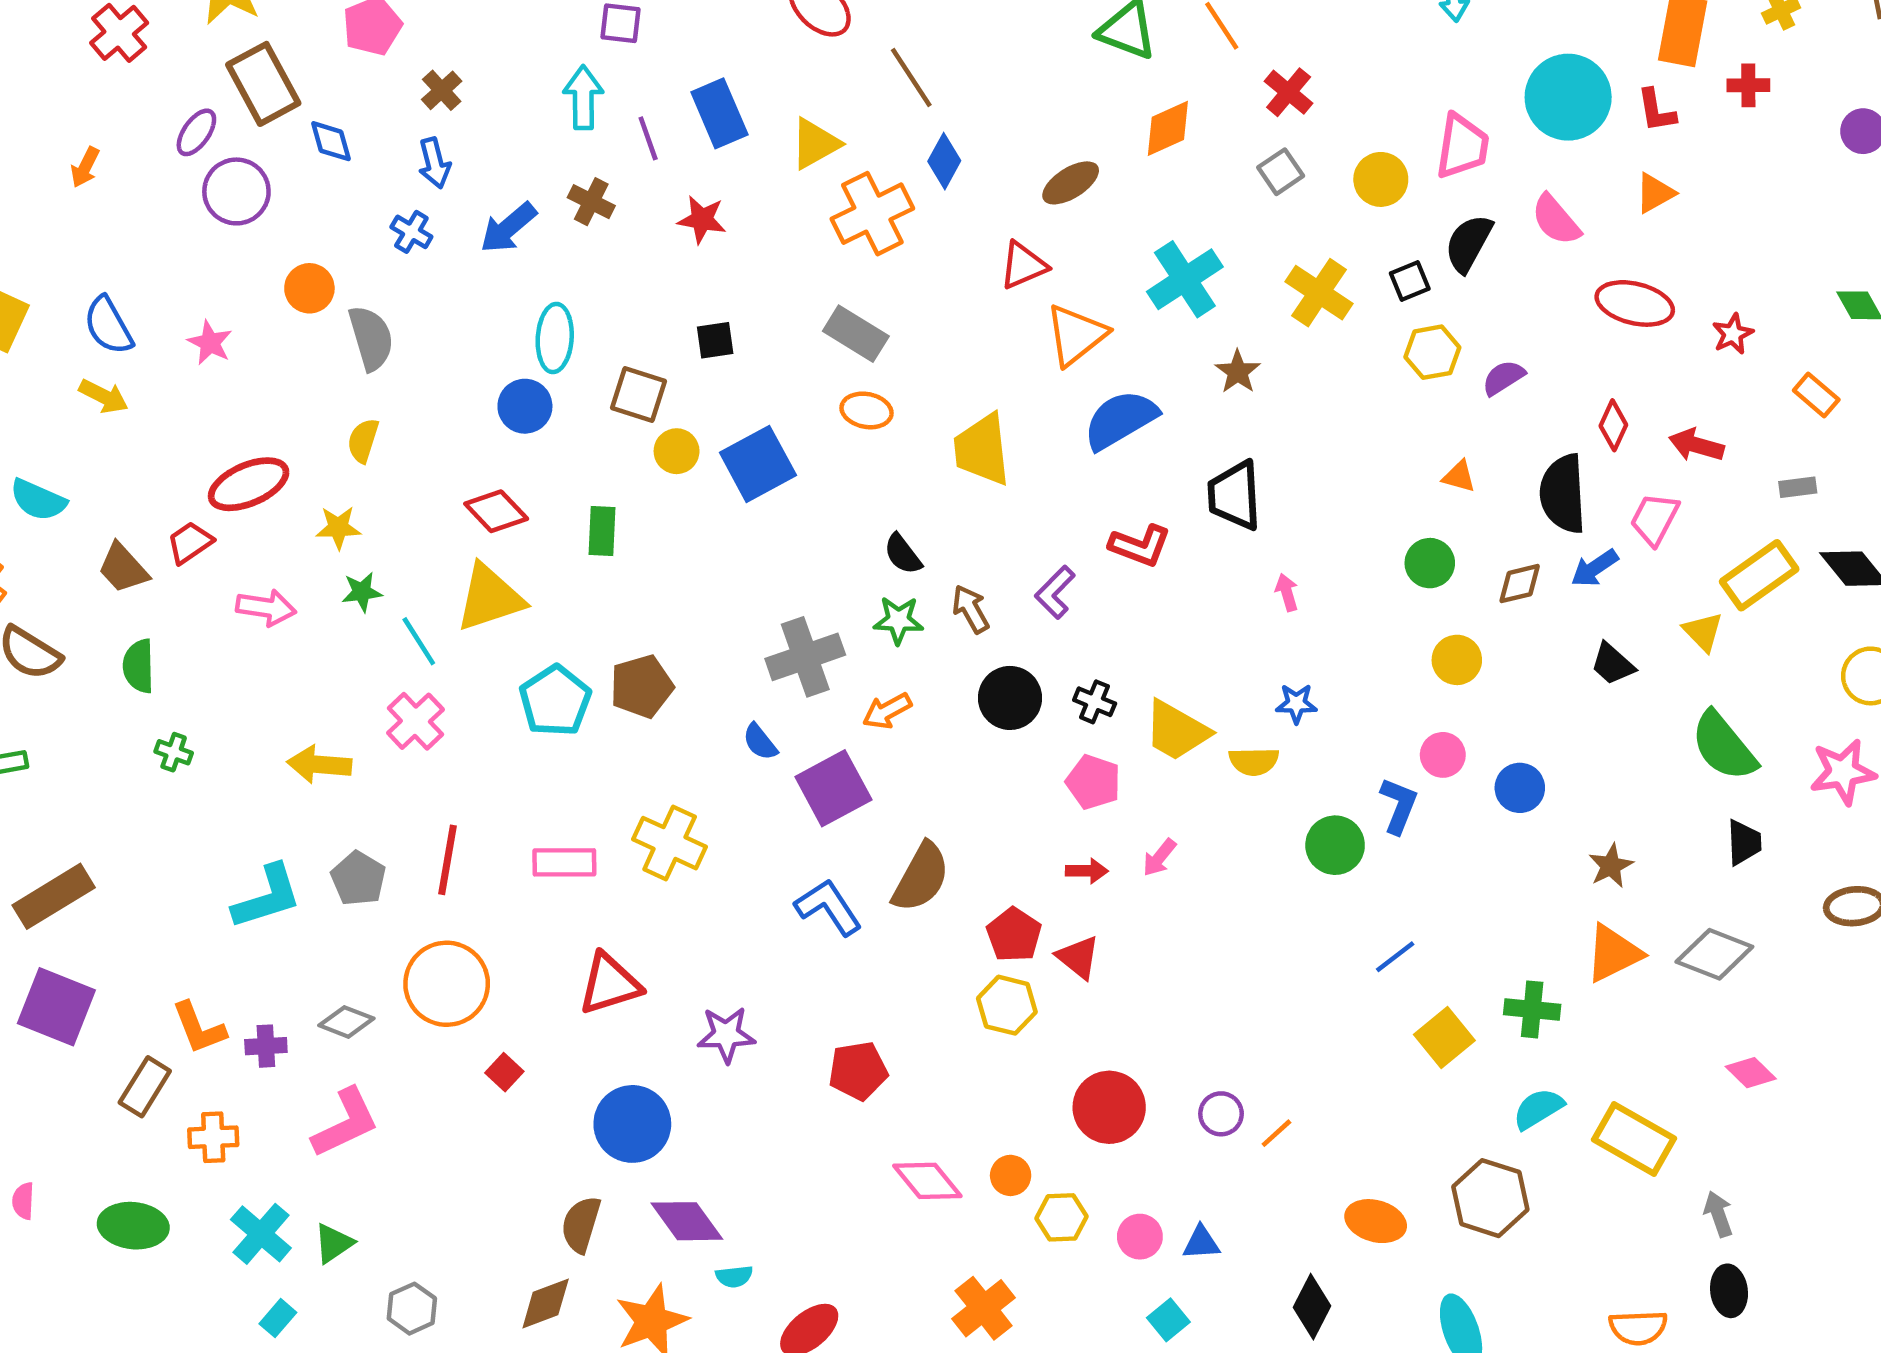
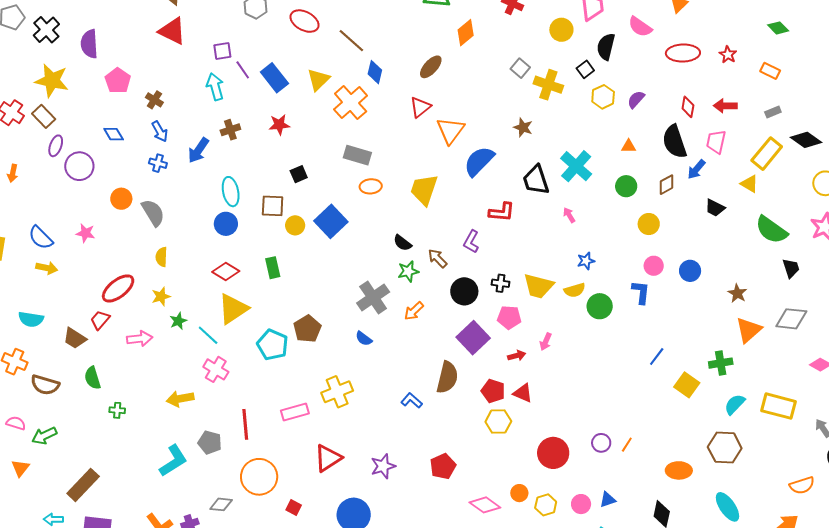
brown rectangle: (263, 84) -> (44, 116), moved, size x0.7
purple line: (648, 138) -> (243, 70), moved
gray square: (1281, 172) -> (520, 68), moved
brown cross: (591, 202) -> (230, 130), turned -30
cyan cross: (1185, 279) -> (576, 166), moved
yellow trapezoid: (982, 450) -> (424, 190), turned 40
purple square: (833, 788) -> (473, 338), moved
yellow cross: (670, 843) -> (337, 392), turned -32
green circle: (1335, 845) -> (600, 306), moved
blue L-shape: (828, 907) -> (412, 401), size x0.7

